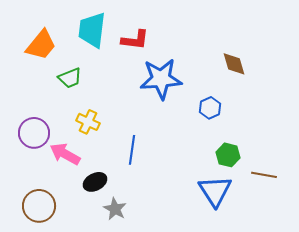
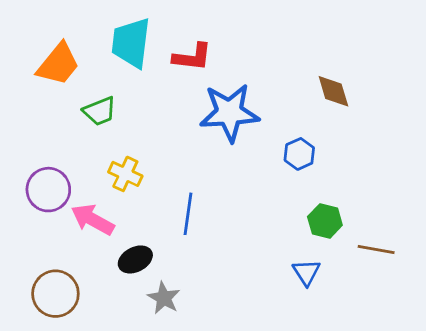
blue triangle: (215, 191) -> (306, 272), size x0.6

